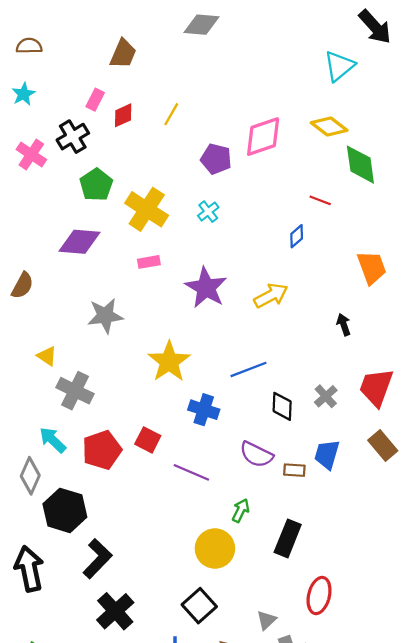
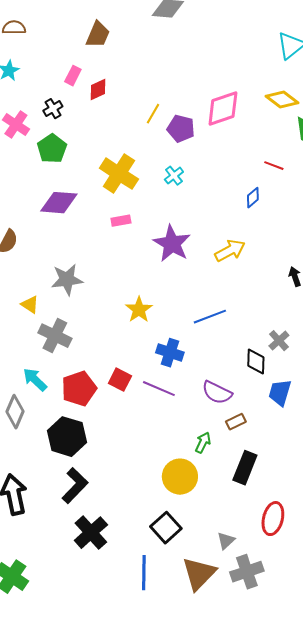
yellow line: (171, 114) -> (153, 114), moved
black cross: (73, 137) -> (53, 109), size x0.7
green pentagon: (96, 185) -> (52, 149), moved
gray star: (105, 316) -> (67, 280), moved
yellow star: (169, 362) -> (139, 310), size x0.7
black diamond: (282, 406) -> (256, 362), moved
brown rectangle: (294, 470) -> (236, 422), moved, turned -30
purple line: (191, 472) -> (159, 389), moved
black hexagon: (65, 510) -> (67, 437), moved

